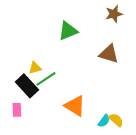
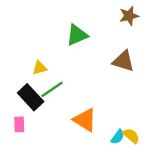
yellow triangle: (35, 68) -> (40, 68), moved

